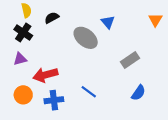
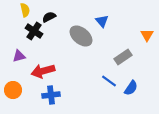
orange triangle: (155, 20) -> (147, 35), moved
black cross: (23, 33) -> (34, 31), moved
blue line: (89, 92) -> (109, 81), moved
orange circle: (23, 95) -> (13, 90), moved

